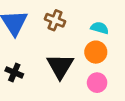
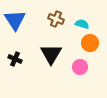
brown cross: (55, 20) -> (56, 19), moved
orange circle: (96, 52) -> (90, 43), moved

